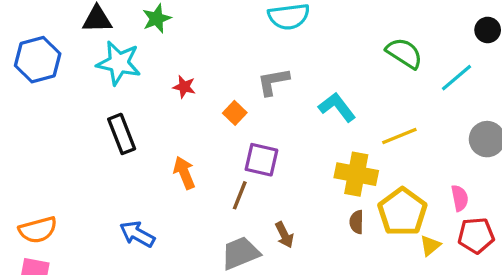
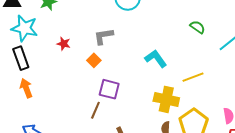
green semicircle: (404, 53) -> (197, 27), size x0.7
gray L-shape: (273, 82) -> (104, 36), moved
black rectangle: (122, 134) -> (21, 58), moved
orange arrow: (184, 173) -> (26, 88), moved

